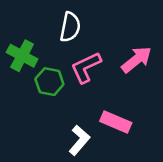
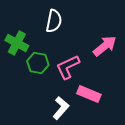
pink L-shape: (86, 67) -> (68, 67), moved

